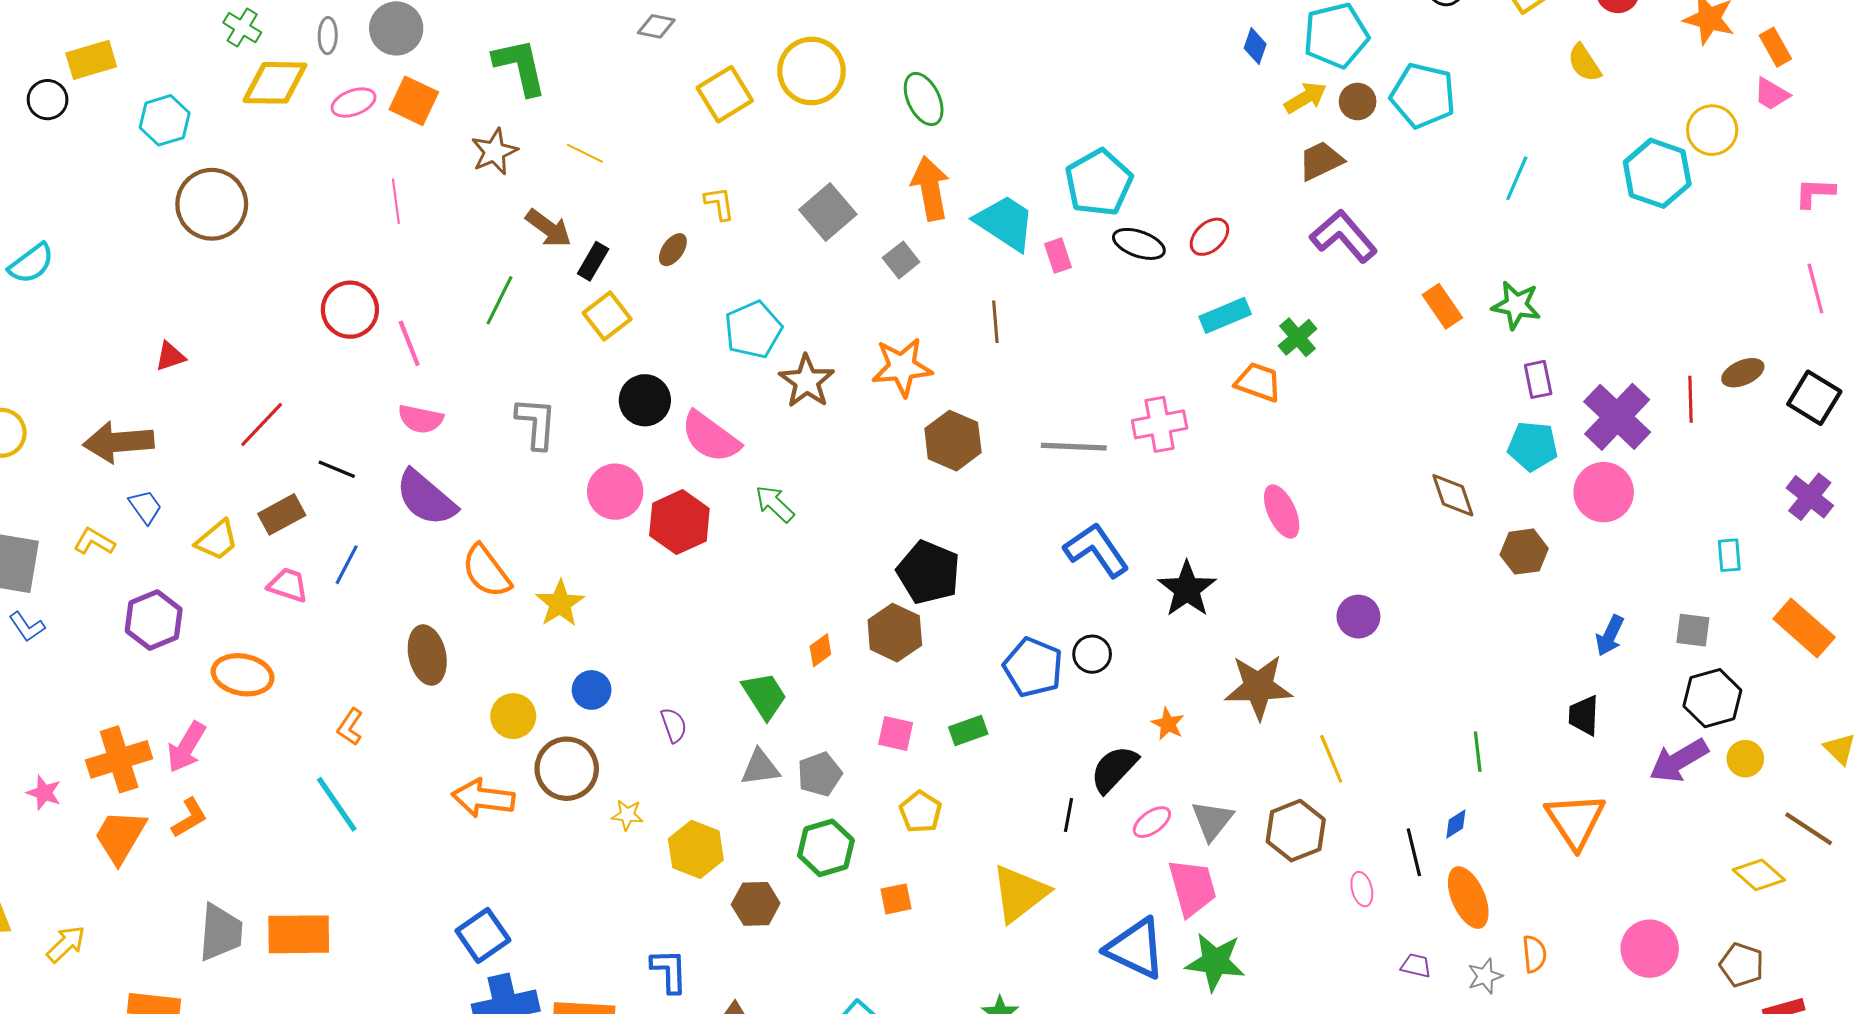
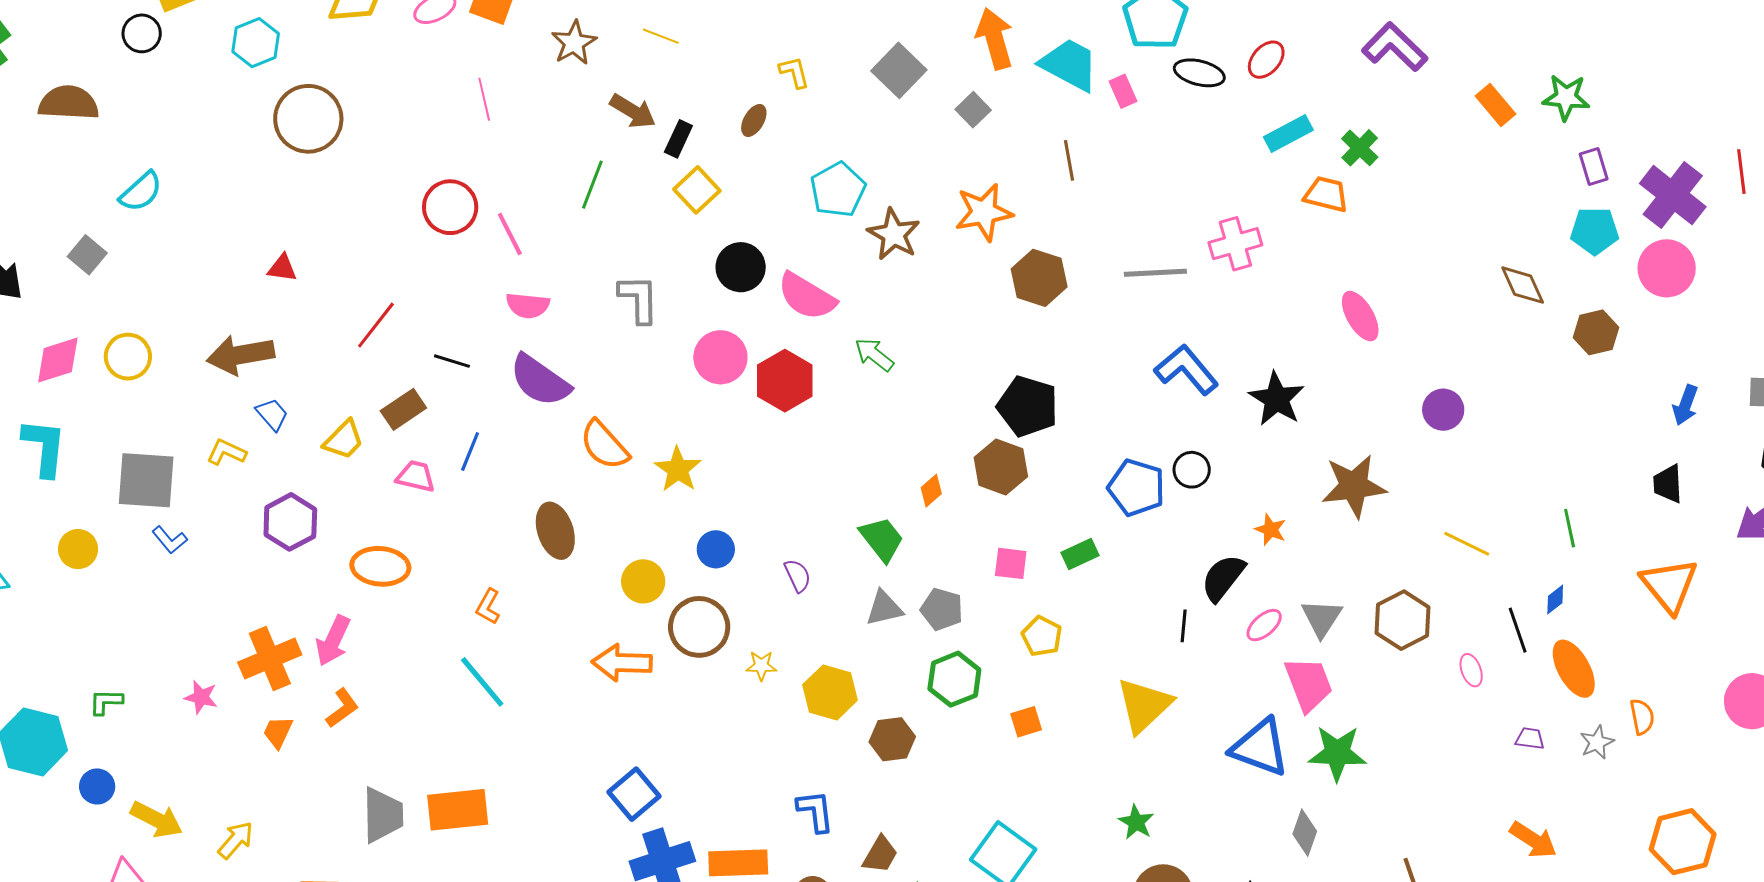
red triangle: (170, 356) -> (282, 268), turned 32
yellow line: (1331, 759) -> (1467, 544), moved, turned -36
gray pentagon: (820, 774) -> (942, 609), turned -30
orange trapezoid: (120, 836) -> (278, 732), size x0.6

